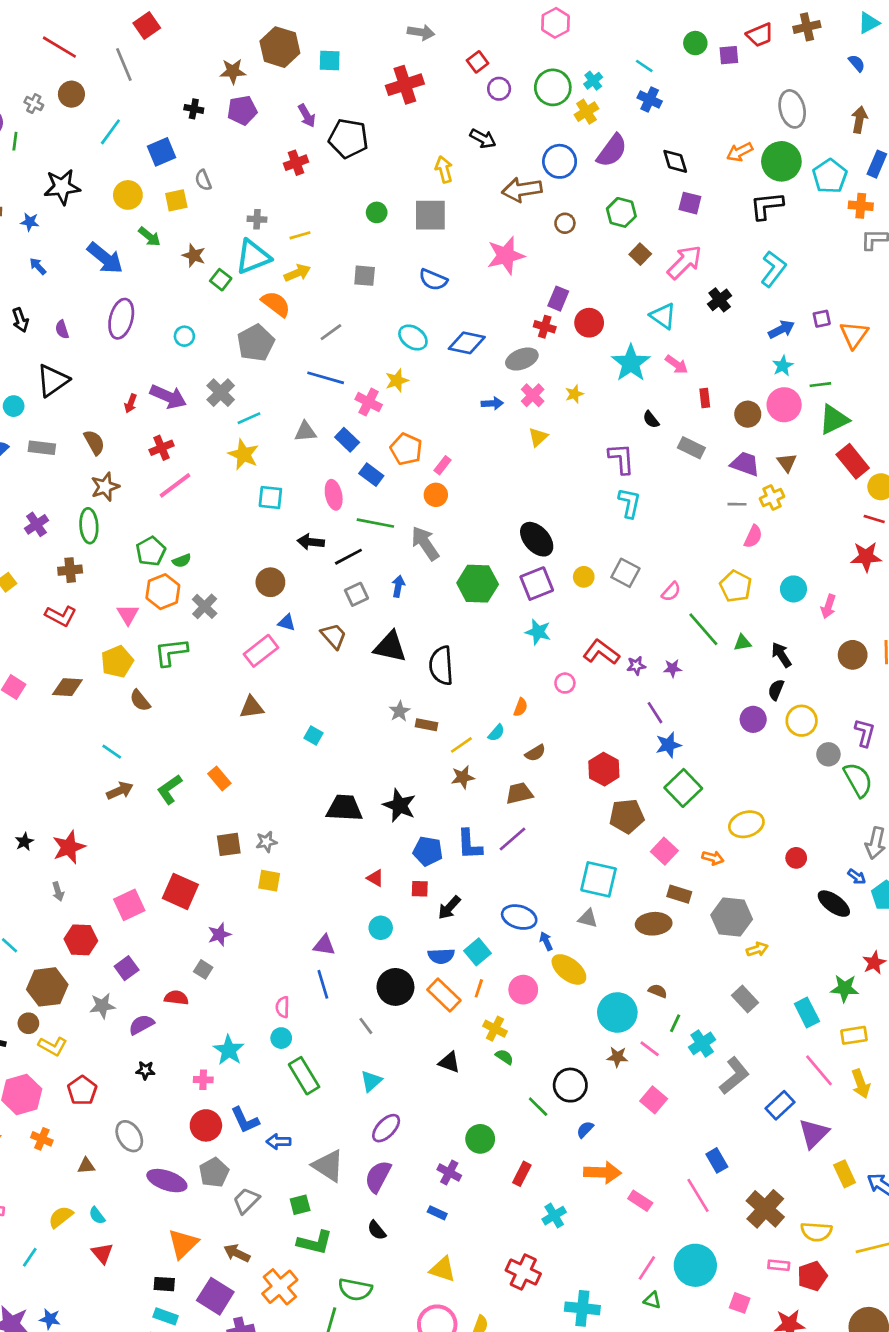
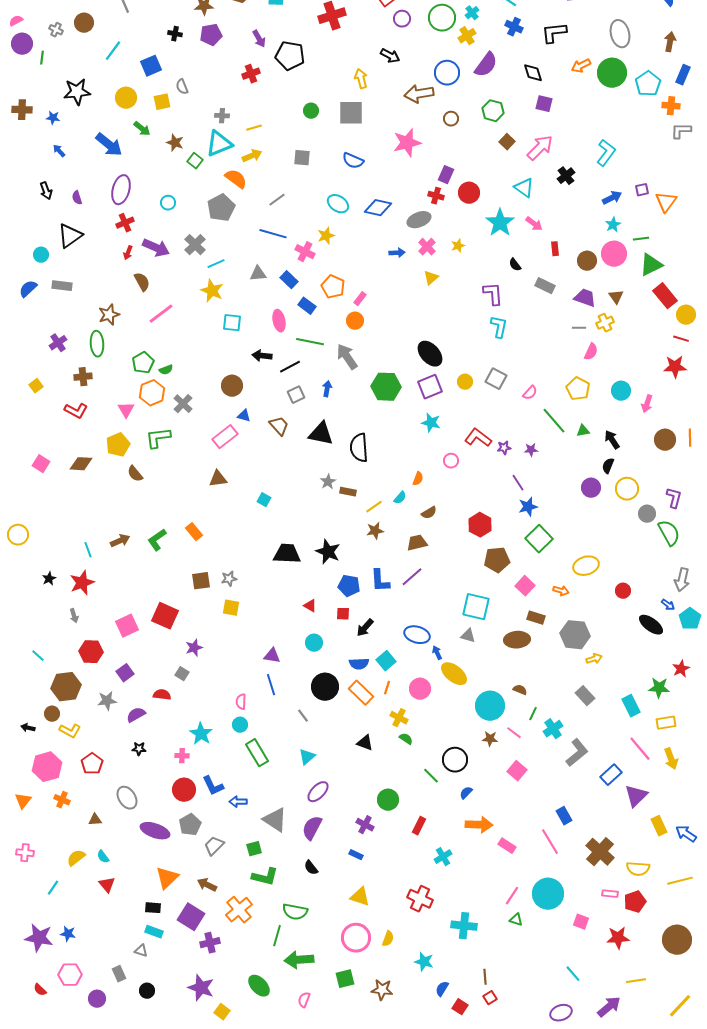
black L-shape: (767, 206) -> (554, 33), moved
brown semicircle: (94, 442) -> (142, 282), moved
red cross: (162, 448) -> (125, 223), moved
cyan line: (112, 752) -> (88, 550), moved, turned 35

